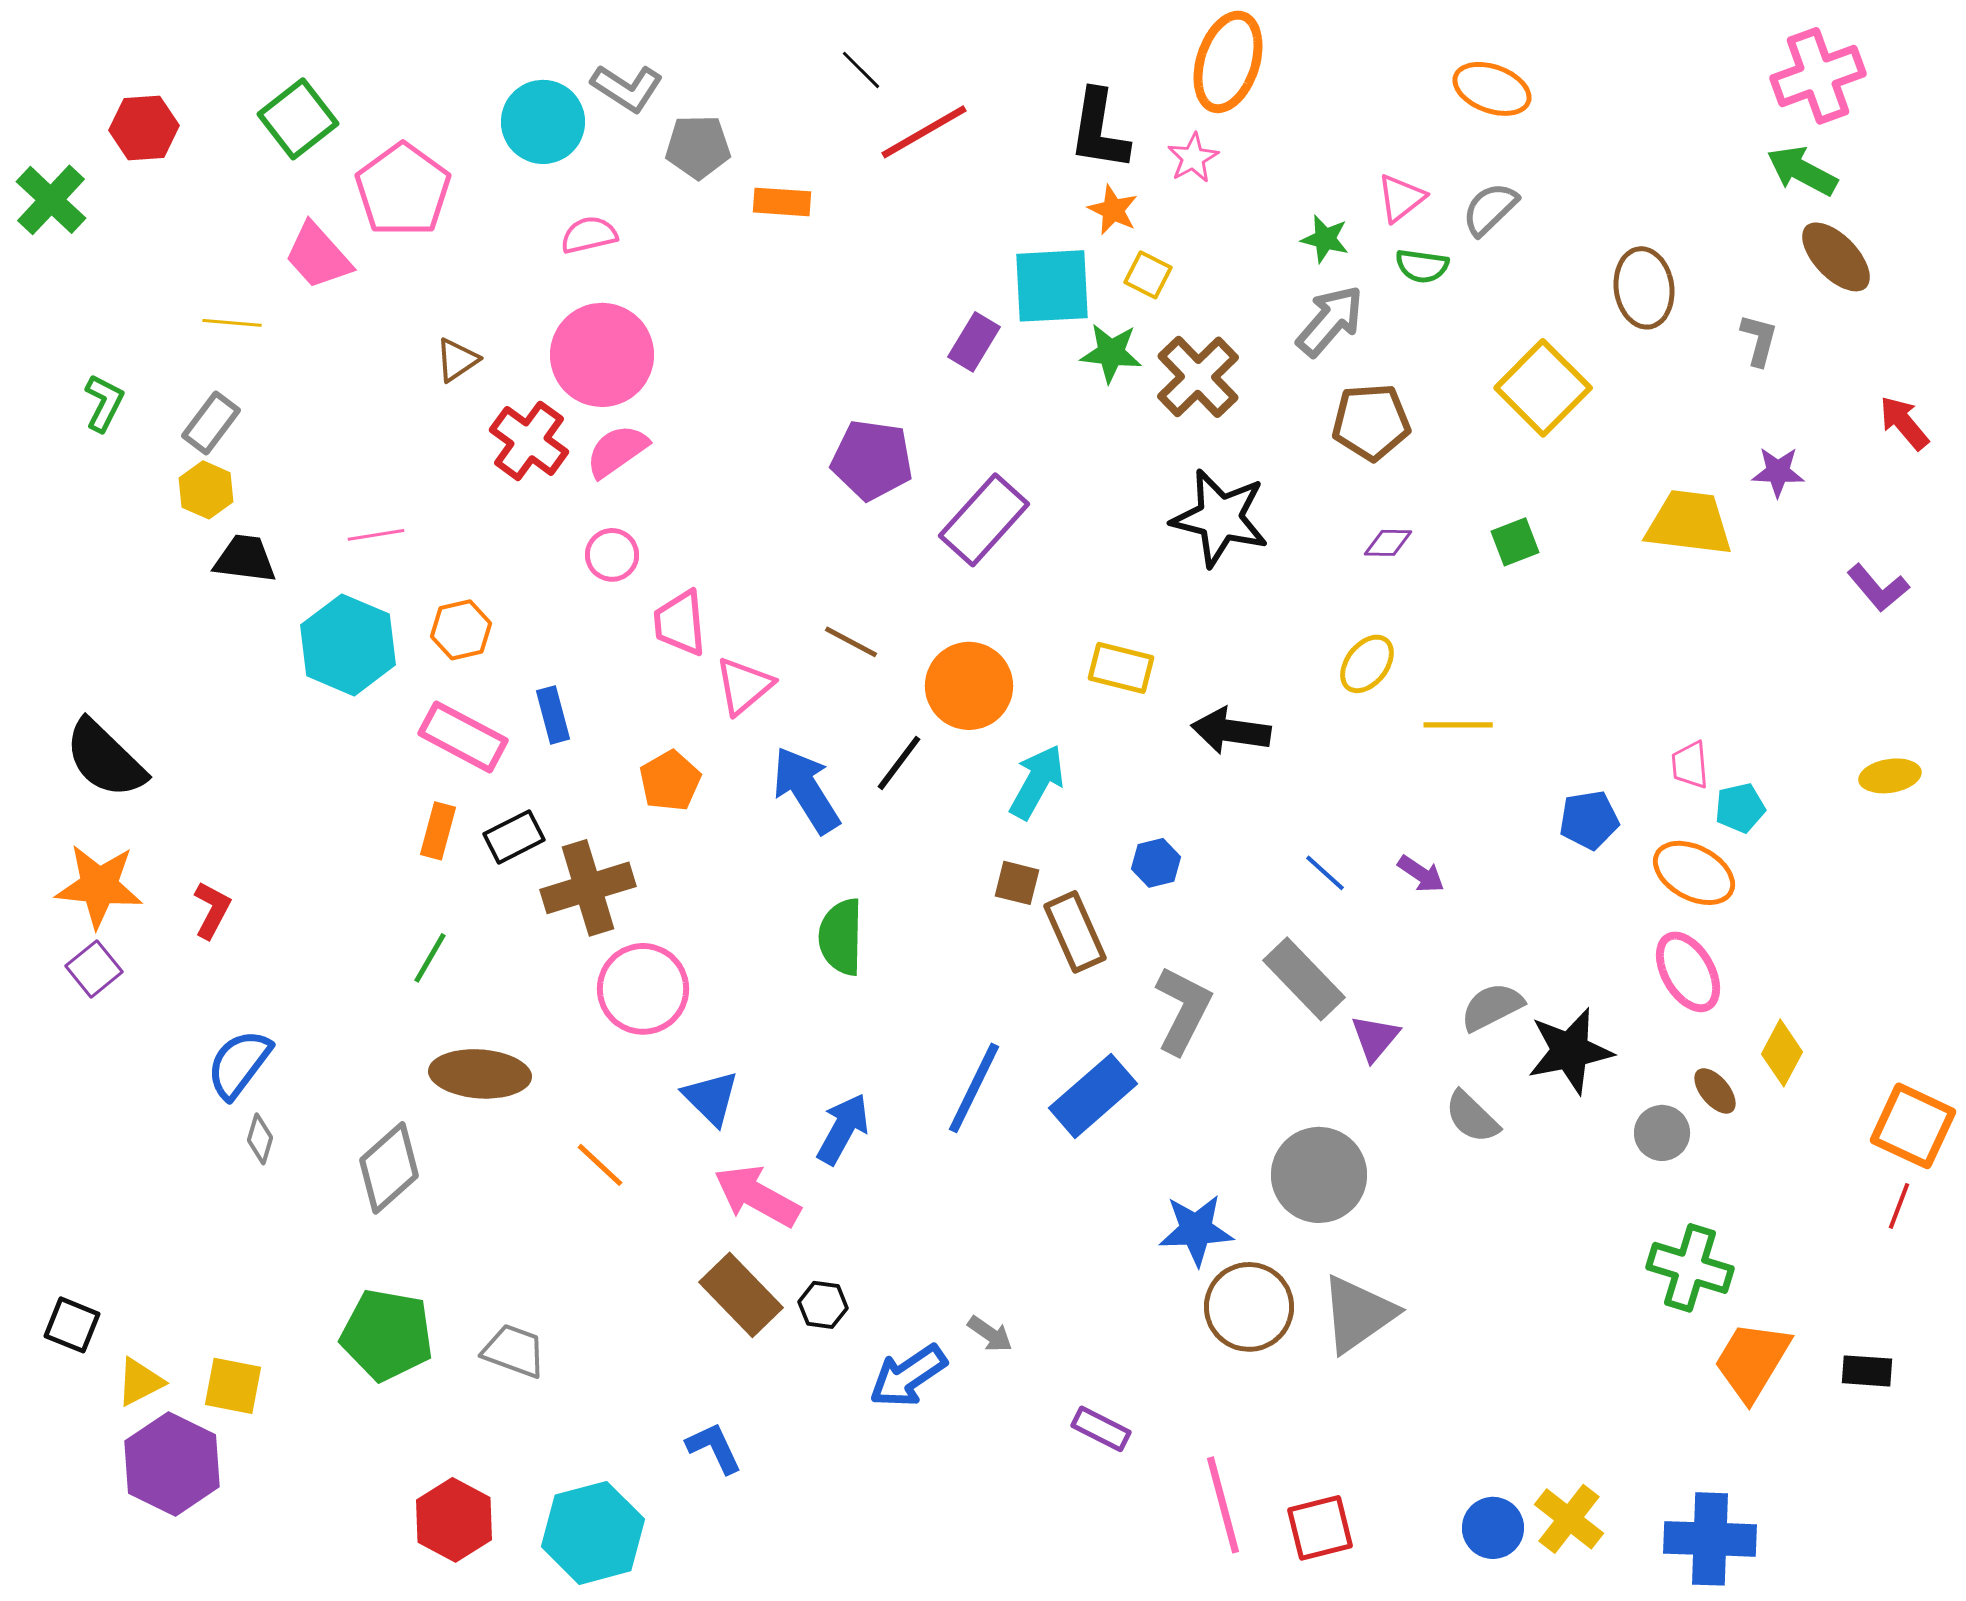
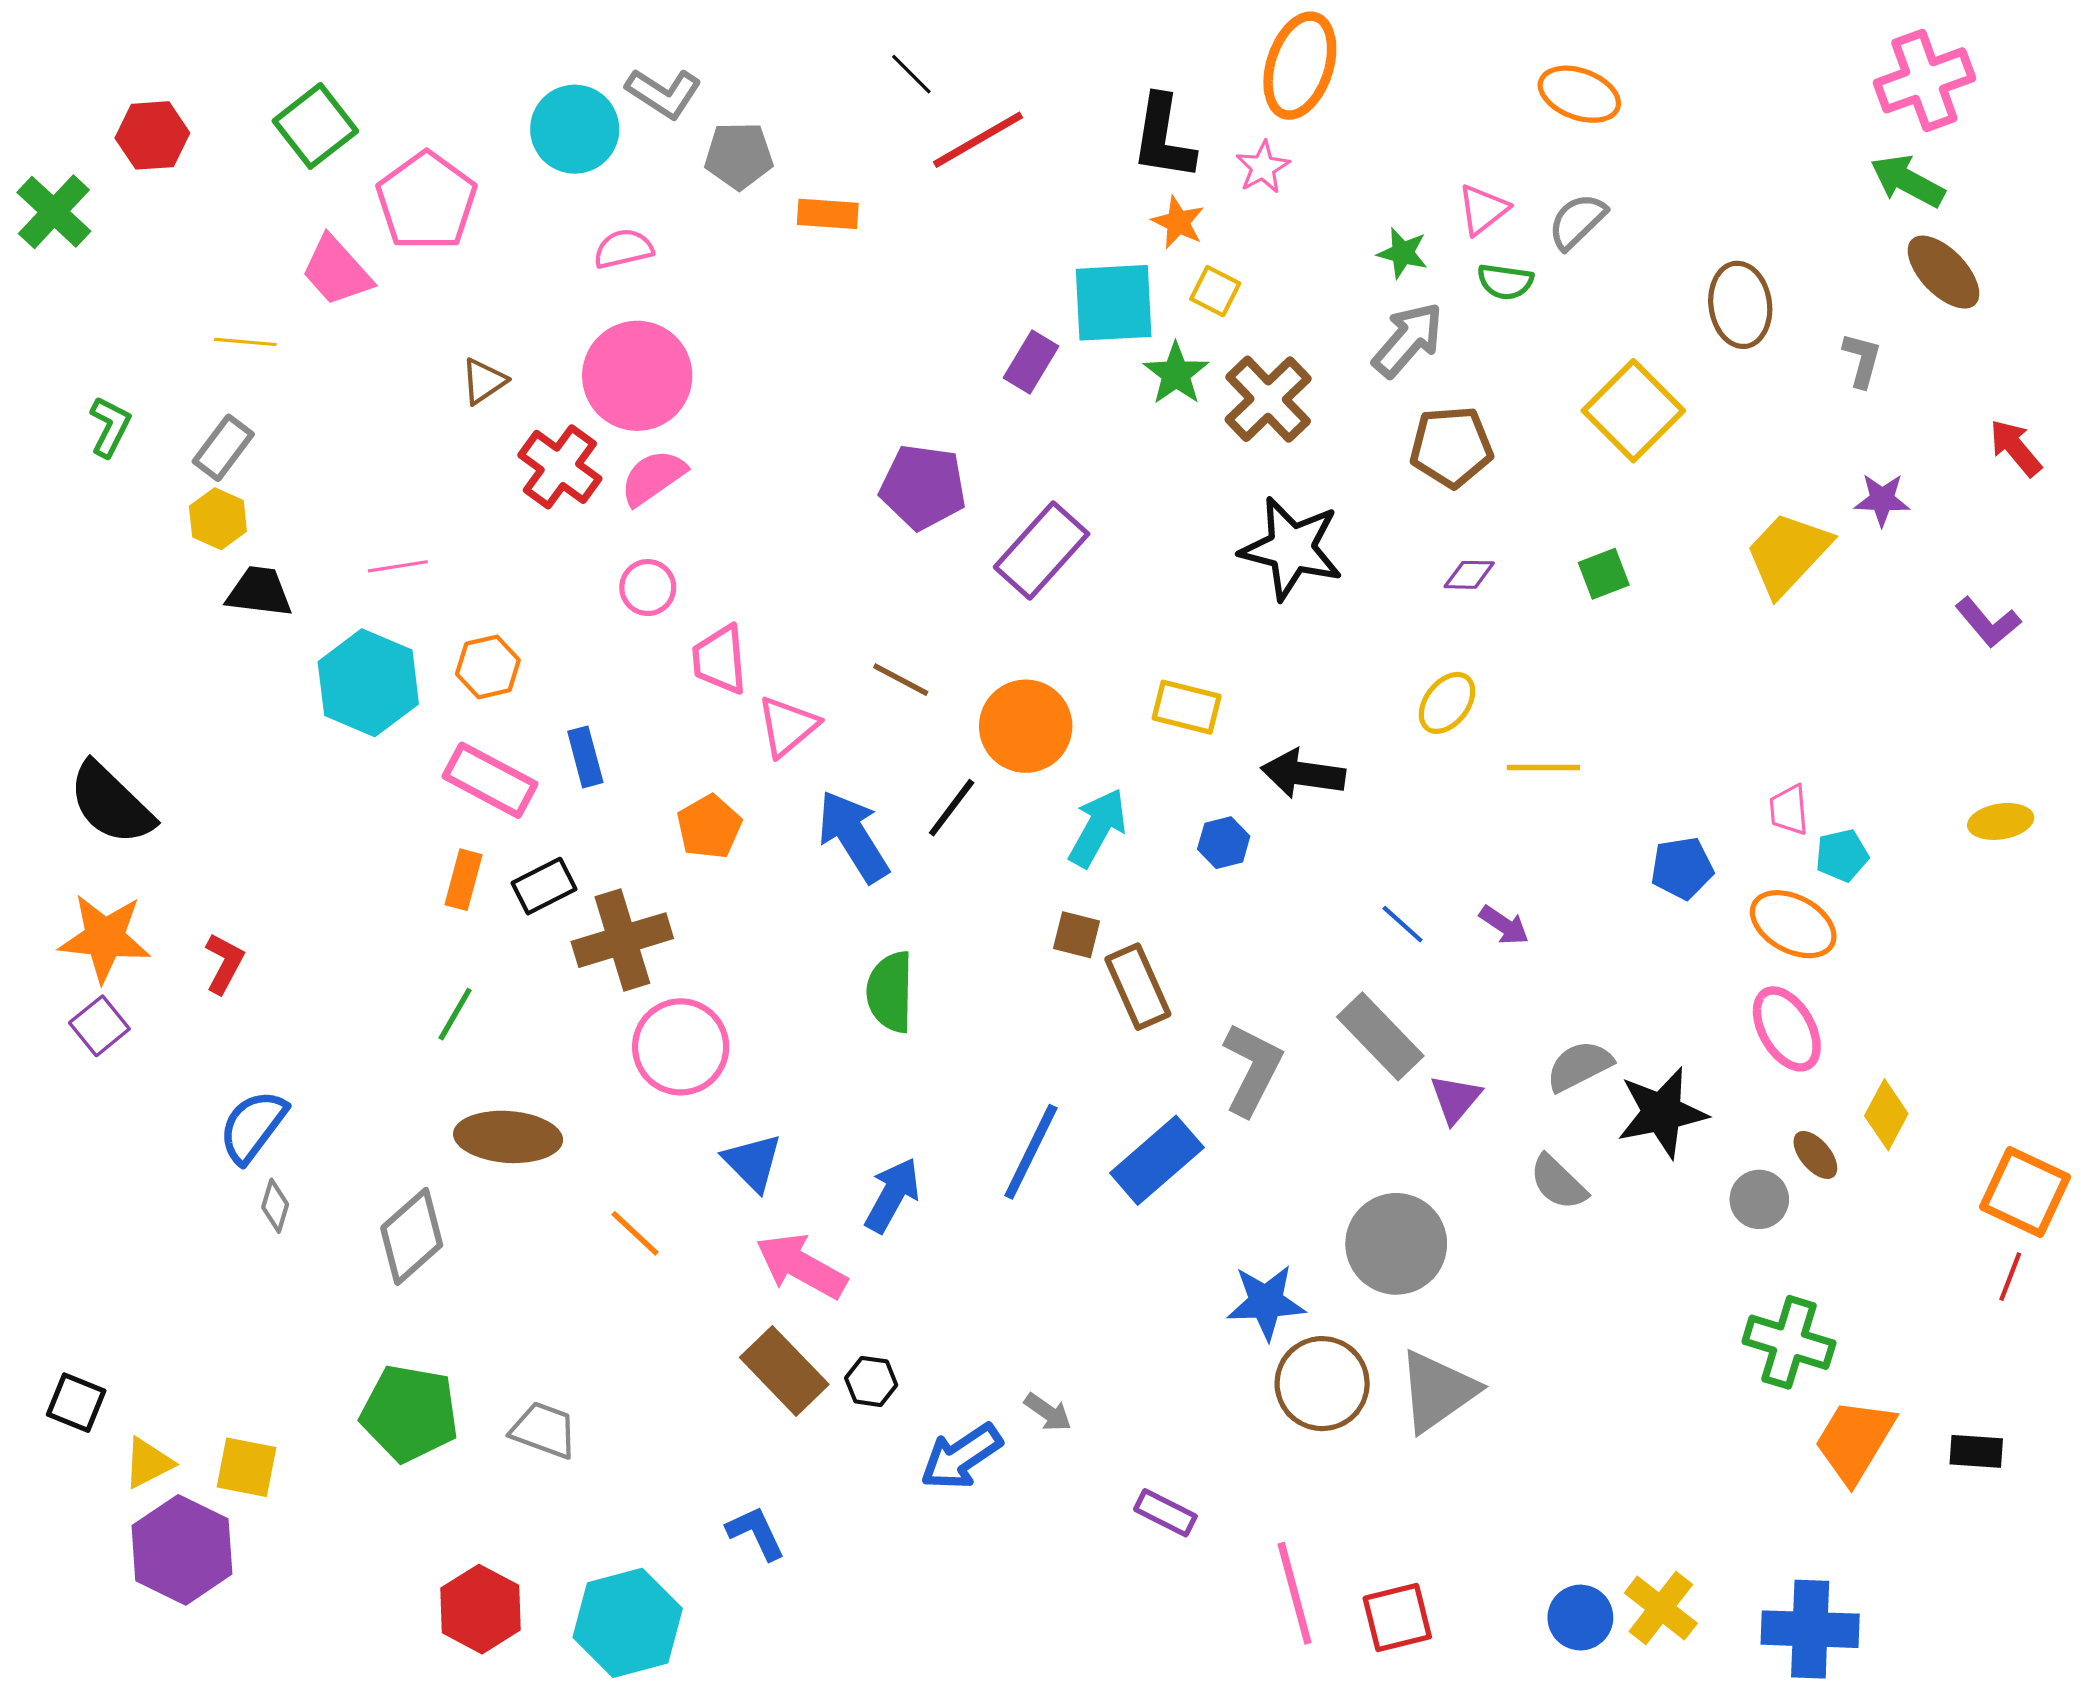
green star: (1111, 353) -> (1176, 374), turned 30
yellow trapezoid: (1689, 523) -> (1788, 554), turned -54
blue hexagon: (1156, 863) -> (1224, 843), moved

